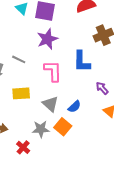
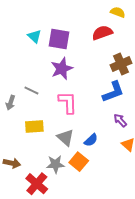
blue L-shape: (82, 61) -> (113, 92), moved, turned -110
red cross: (23, 147) -> (37, 184), size x1.5

